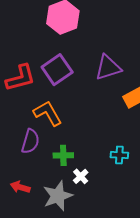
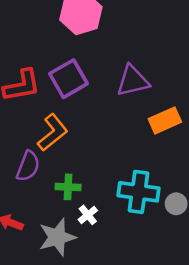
orange L-shape: (48, 113) -> (53, 133), turned 76
cyan cross: (119, 155) -> (139, 192), size x1.8

